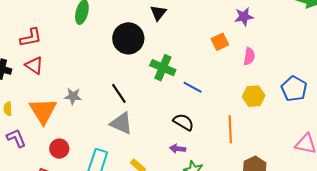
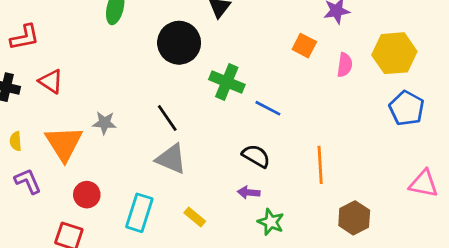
red L-shape: (31, 38) -> (25, 37), moved
orange square: (220, 42) -> (304, 46), turned -36
yellow hexagon: (254, 96) -> (394, 53), moved, size x1.4

